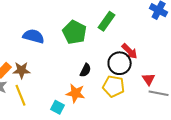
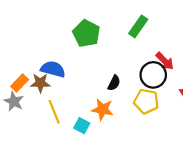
green pentagon: (75, 32) -> (86, 33), moved
blue semicircle: (34, 36) -> (53, 69), moved
yellow line: (21, 95) -> (54, 112), moved

